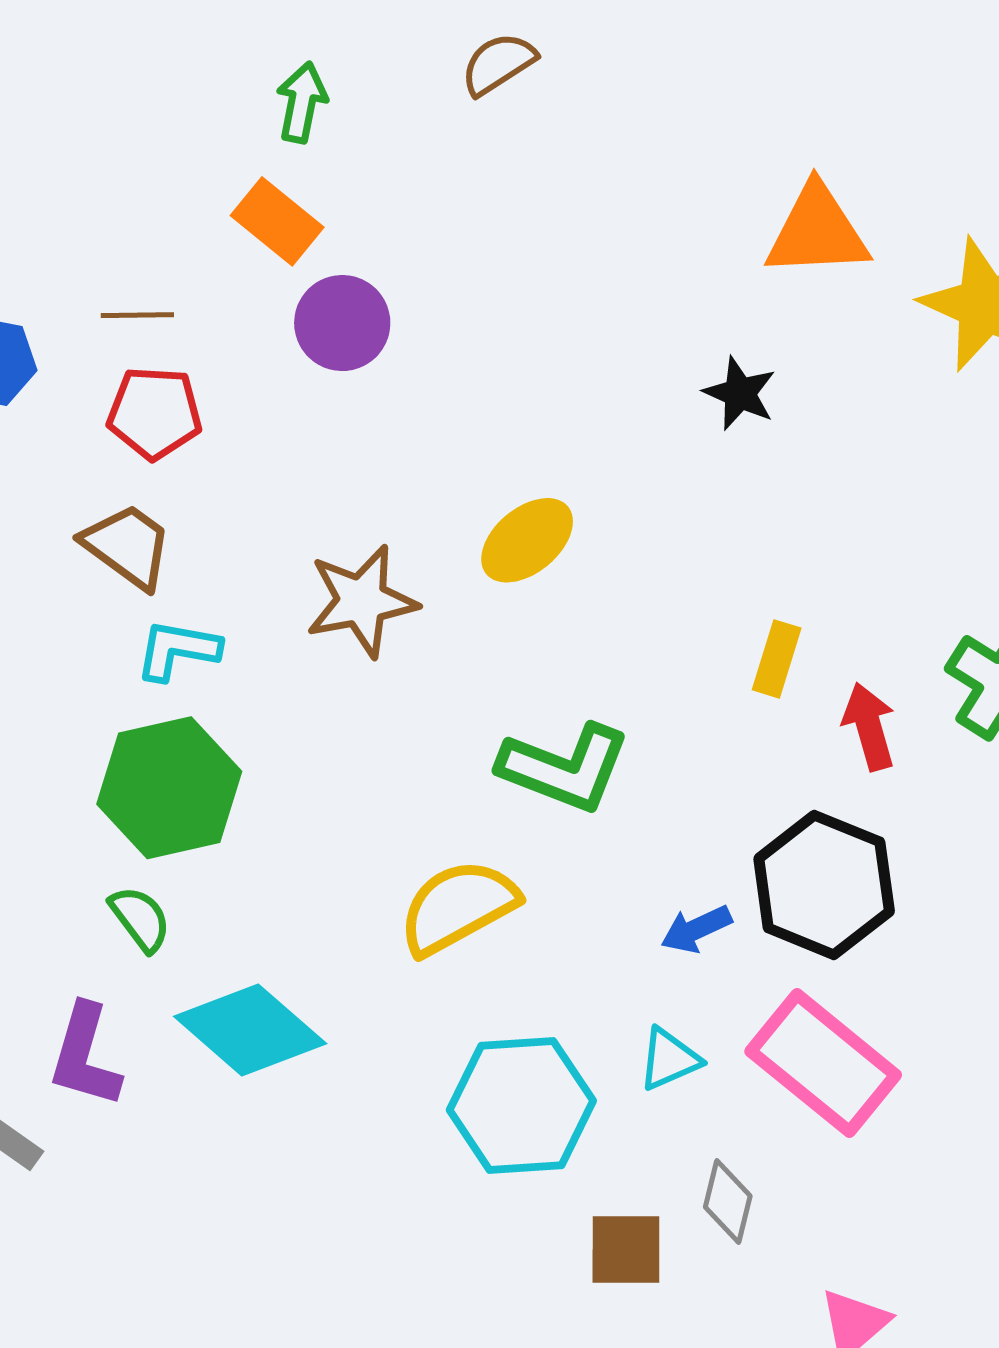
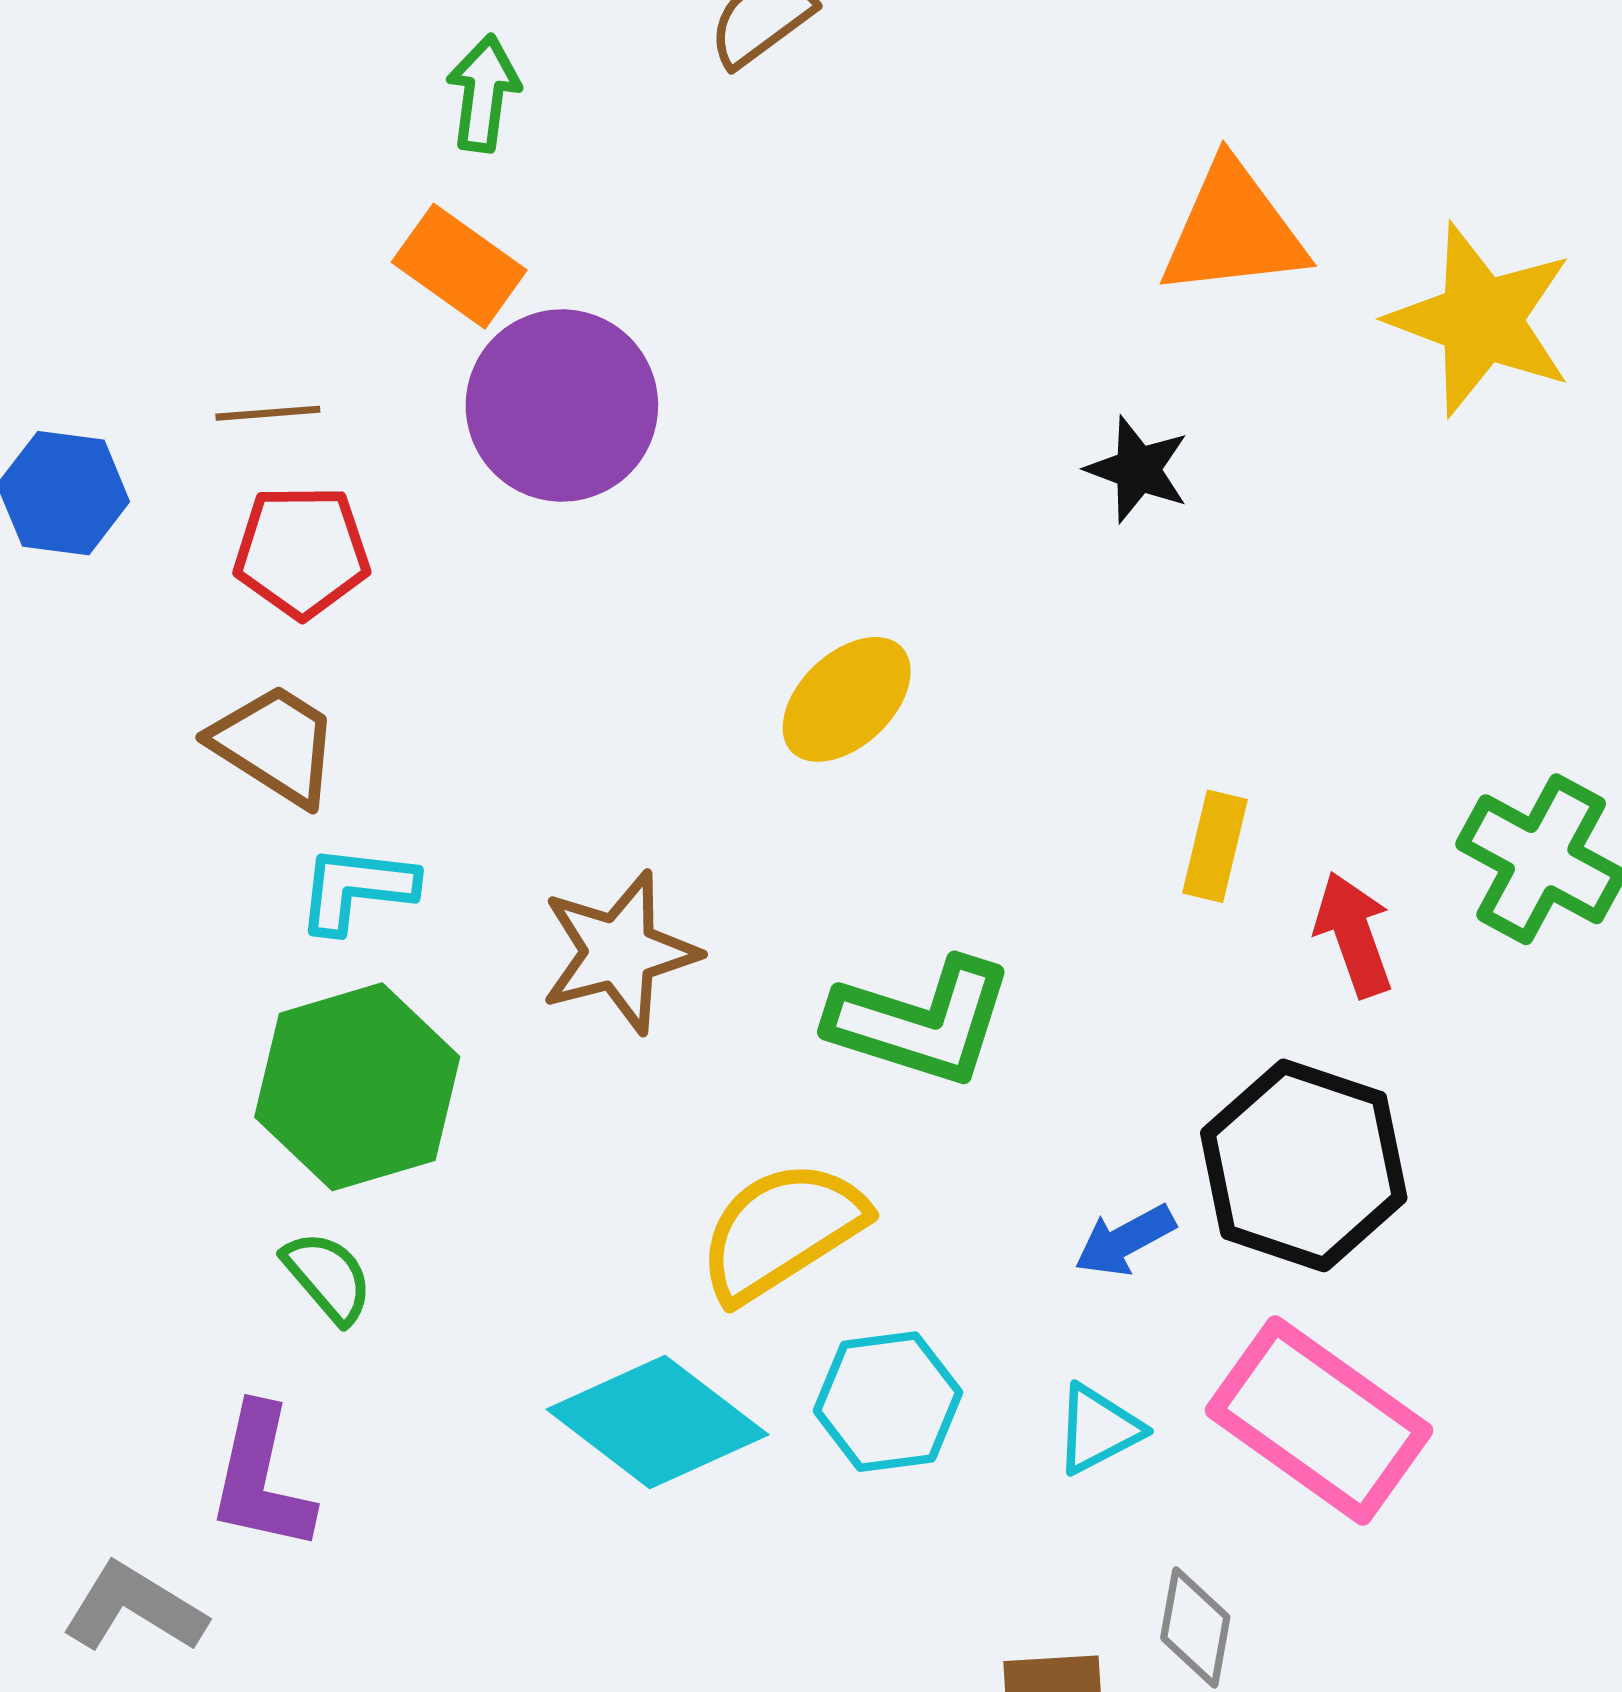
purple circle: (342, 323) -> (562, 406), size x1.4
brown star: (362, 601) -> (619, 952), moved
cyan diamond: (250, 1030) -> (657, 1422), moved
cyan hexagon: (521, 1105) -> (888, 1402), moved, size x0.7

